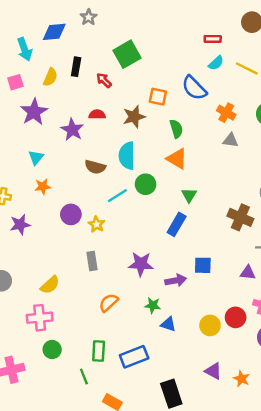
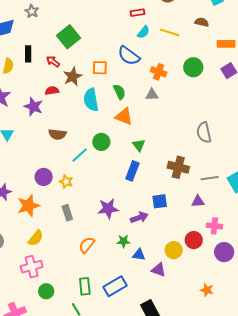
brown star: (134, 117) -> (73, 76), moved
gray triangle: (231, 140) -> (152, 95), moved
cyan semicircle: (127, 156) -> (91, 100), moved
orange star: (43, 186) -> (28, 206), moved, size x1.6
brown cross: (240, 217) -> (178, 167), moved
purple triangle: (213, 371) -> (159, 270), moved

